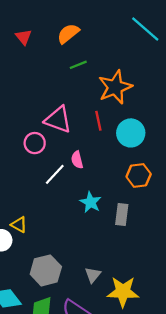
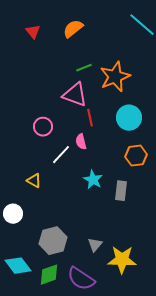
green line: (78, 65) -> (84, 68), moved
pink triangle: (58, 120) -> (75, 95), moved
red line: (98, 121) -> (90, 118), moved
yellow triangle: (19, 225) -> (34, 181), moved

